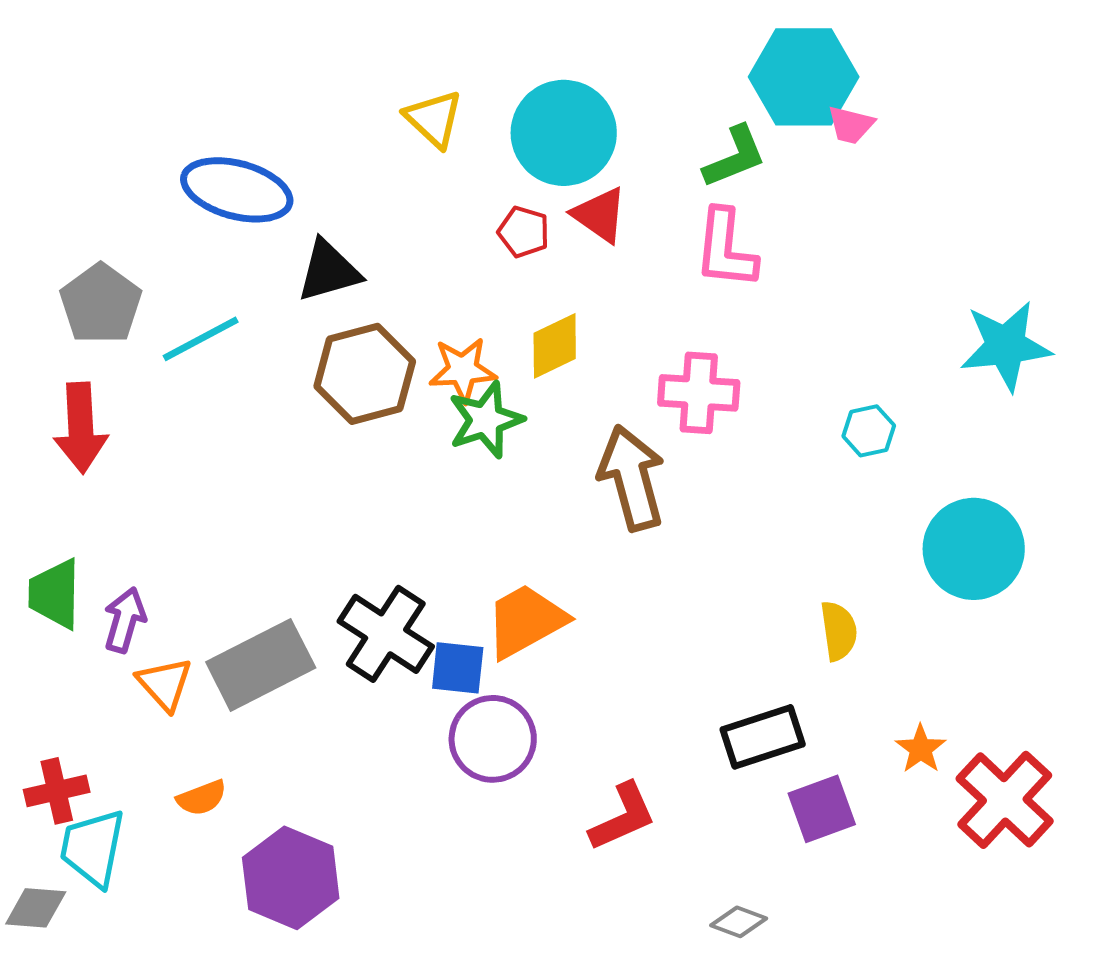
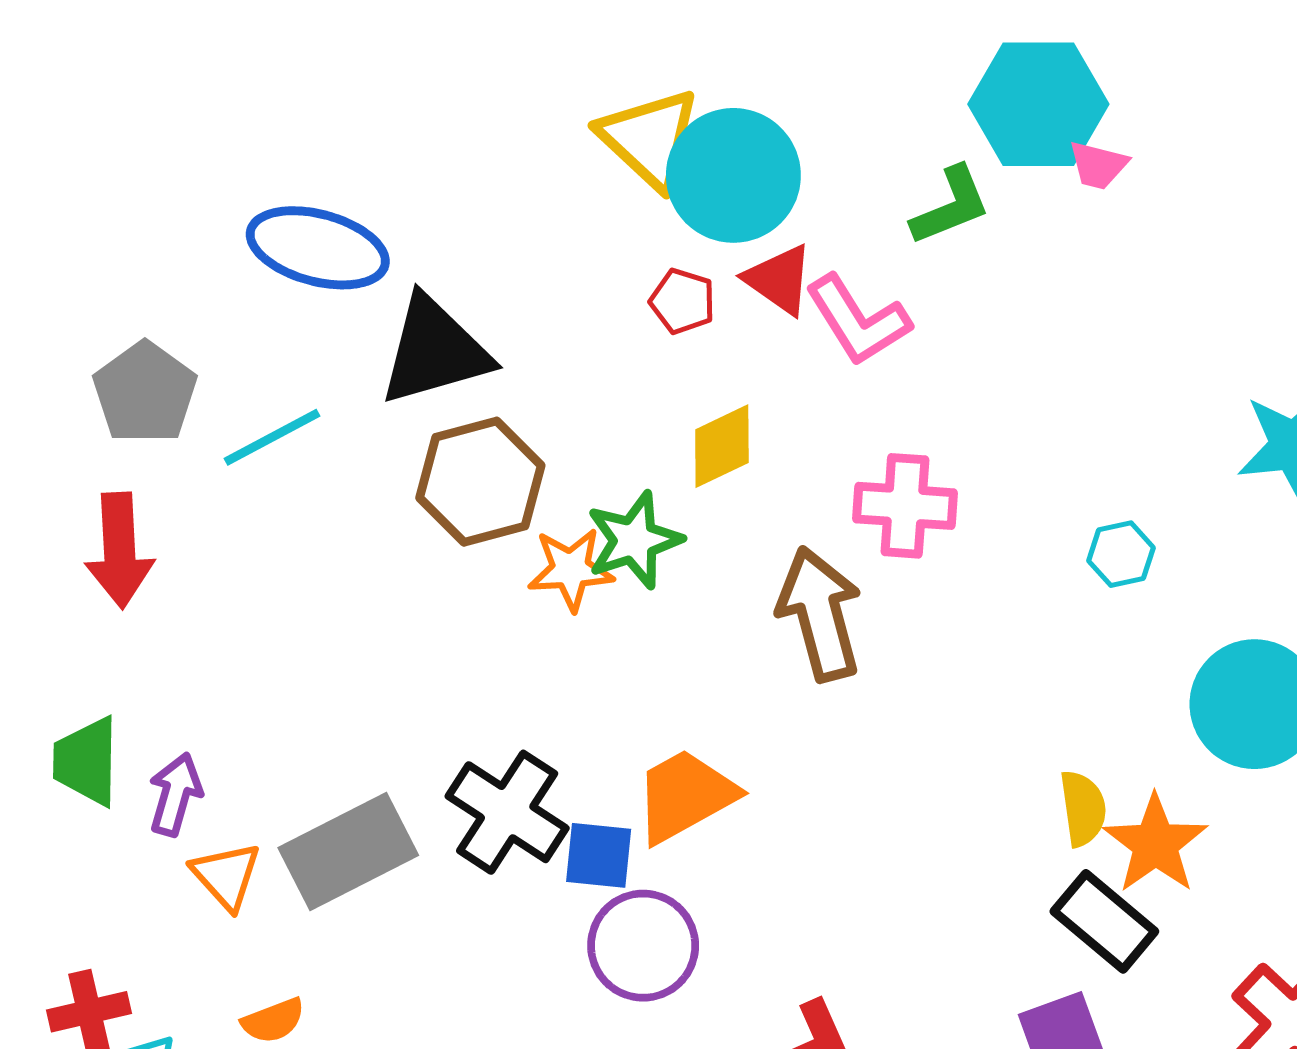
yellow triangle: (434, 119) -> (649, 139), moved, size x1.4
pink L-shape: (726, 249) -> (858, 320), moved, turned -38
black triangle: (329, 271) -> (435, 351), size x1.4
orange star: (463, 370) -> (571, 569), moved
black rectangle: (763, 737) -> (1104, 921), moved, turned 58
orange star: (921, 749) -> (1155, 844), moved, size x1.6

